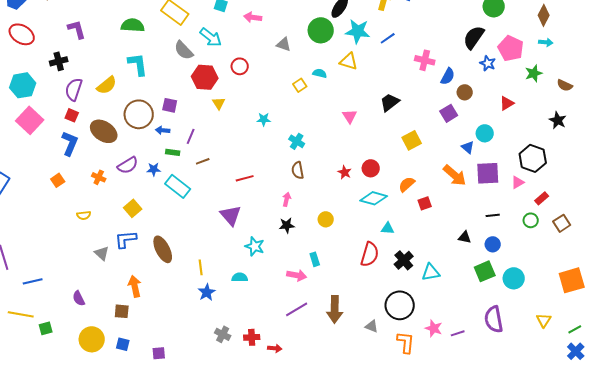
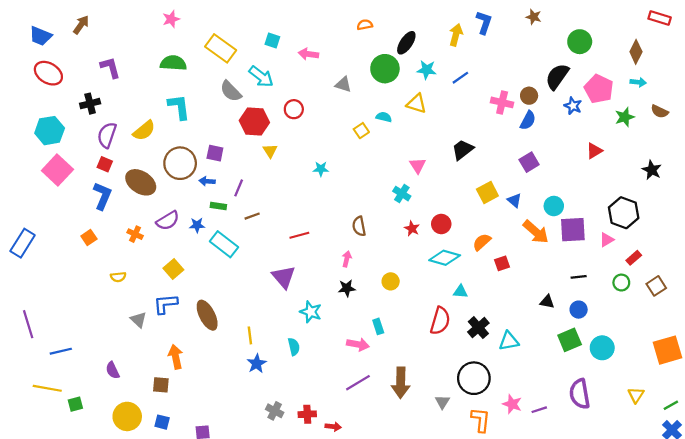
cyan star: (358, 31) -> (427, 70), size x0.7
brown semicircle: (565, 85) -> (660, 111), moved
brown circle: (465, 92) -> (529, 96), moved
cyan circle: (485, 133) -> (554, 206), moved
cyan cross: (297, 141) -> (402, 194), moved
blue triangle: (468, 147) -> (514, 200), moved
cyan semicircle: (240, 277) -> (294, 347), turned 77
gray triangle: (372, 326) -> (442, 402), turned 40

